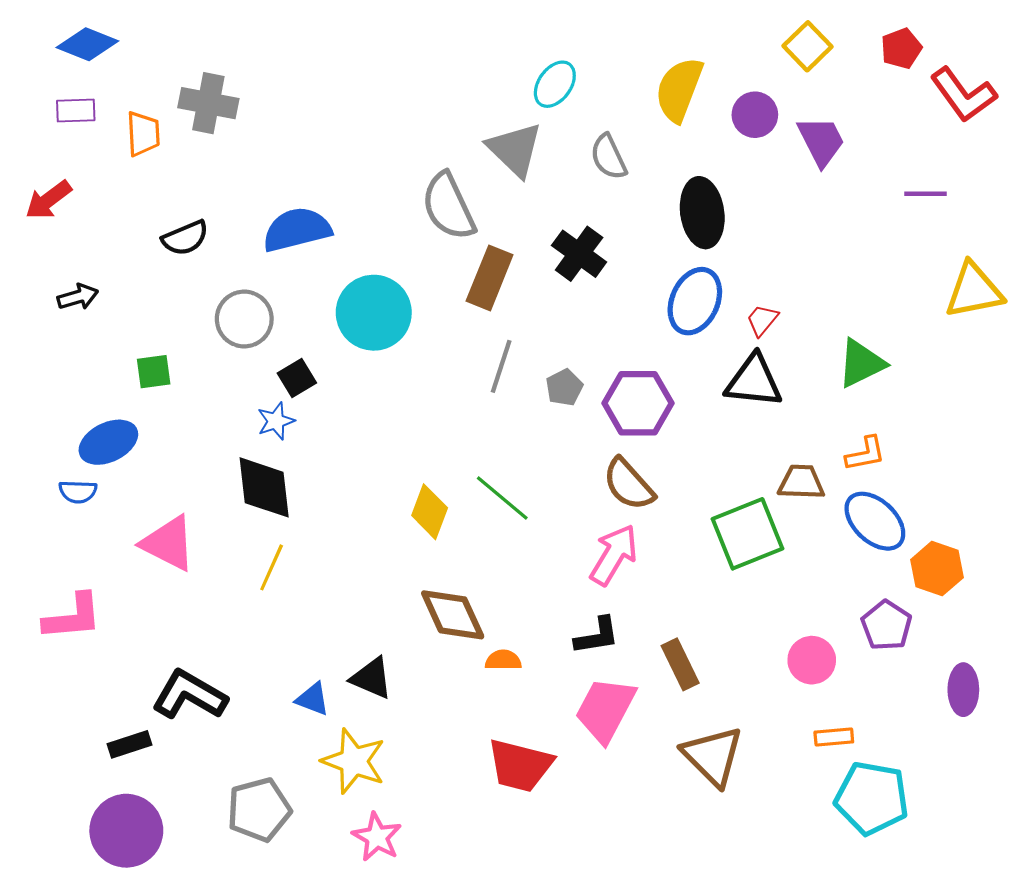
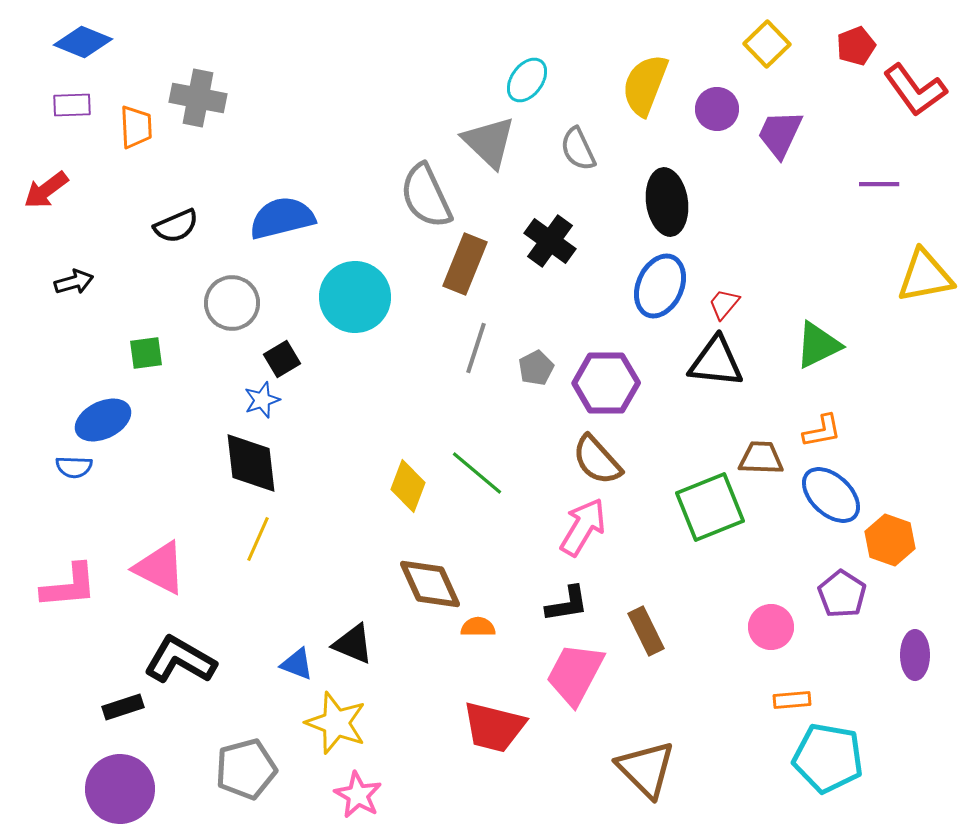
purple trapezoid: (821, 141) -> (780, 134), turned -128
pink triangle: (168, 543) -> (160, 568), moved
brown triangle: (713, 756) -> (646, 769), moved

